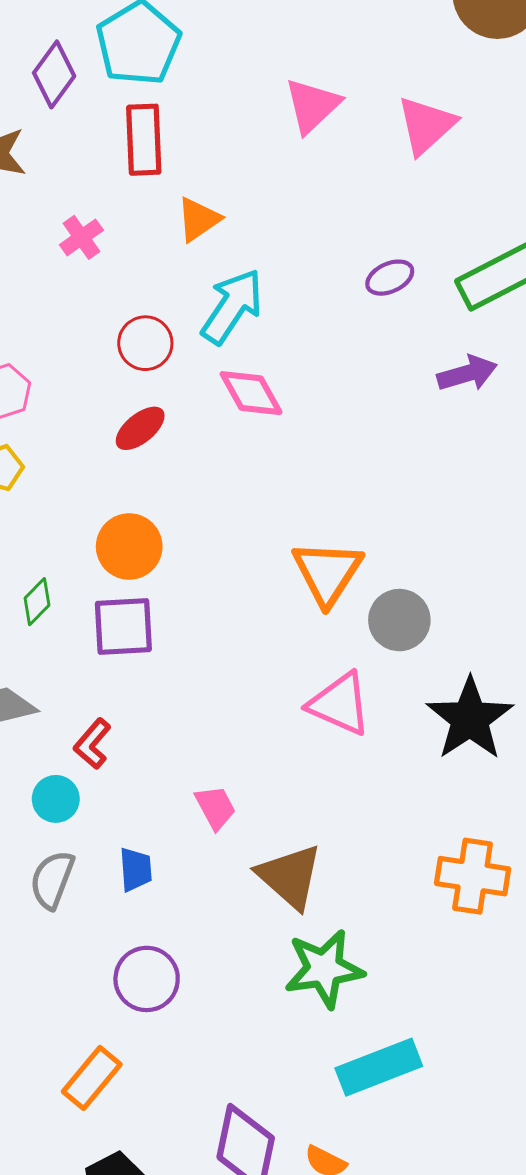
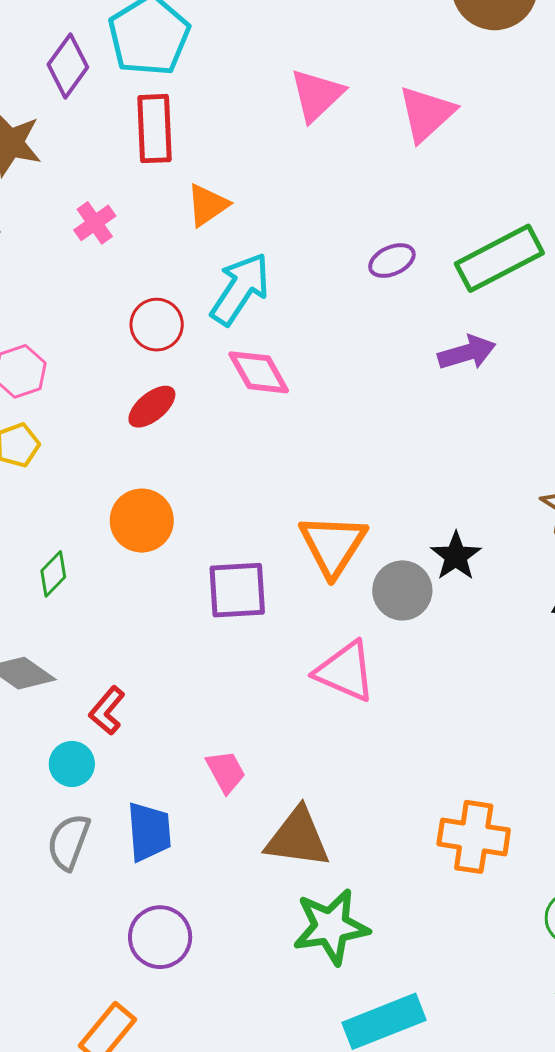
purple square: (123, 626) -> (237, 590), moved
black star: (470, 719) -> (456, 556), moved, size x0.6
blue trapezoid: (136, 869) -> (149, 832), size x1.4
brown triangle: (290, 876) -> (298, 838), turned -34

